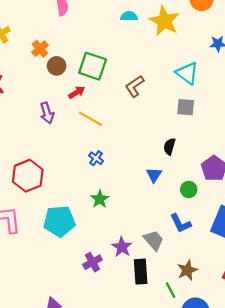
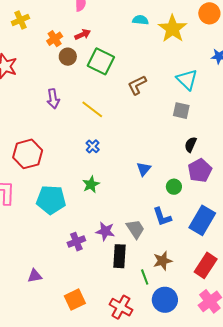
red arrow: (77, 92) -> (83, 34), moved
black semicircle: (169, 147) -> (191, 145), moved
purple star: (122, 247) -> (105, 231), turned -30

